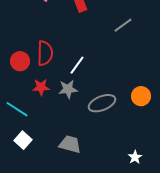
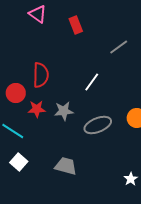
red circle: (20, 61) -> (16, 93), moved
white line: (77, 65) -> (92, 82), moved

